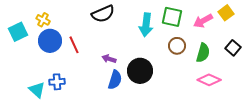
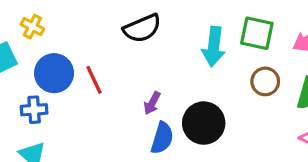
yellow cross: (43, 20) -> (32, 27), moved
purple arrow: (109, 59) -> (152, 103), turned -80
blue cross: (57, 82) -> (34, 110), moved

